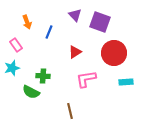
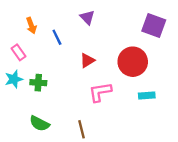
purple square: (100, 22) -> (154, 26), moved
blue line: (49, 32) -> (57, 37), turned -48
green cross: (43, 76) -> (38, 83), moved
green semicircle: (31, 92) -> (39, 123), moved

